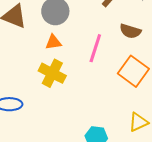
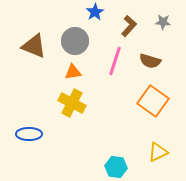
pink line: (95, 48) -> (115, 61), moved

